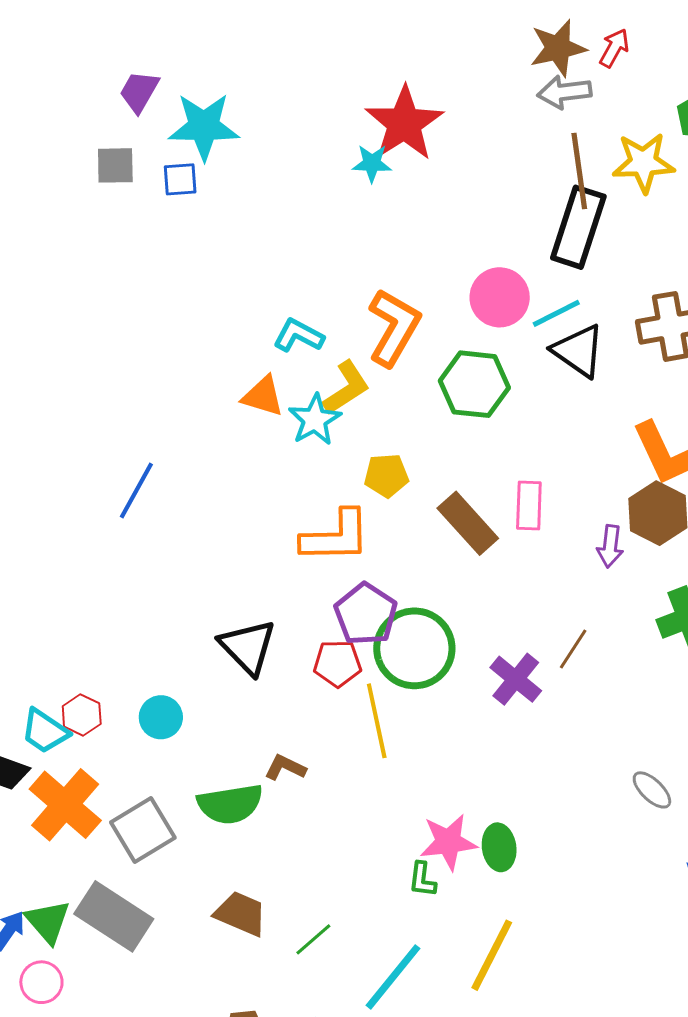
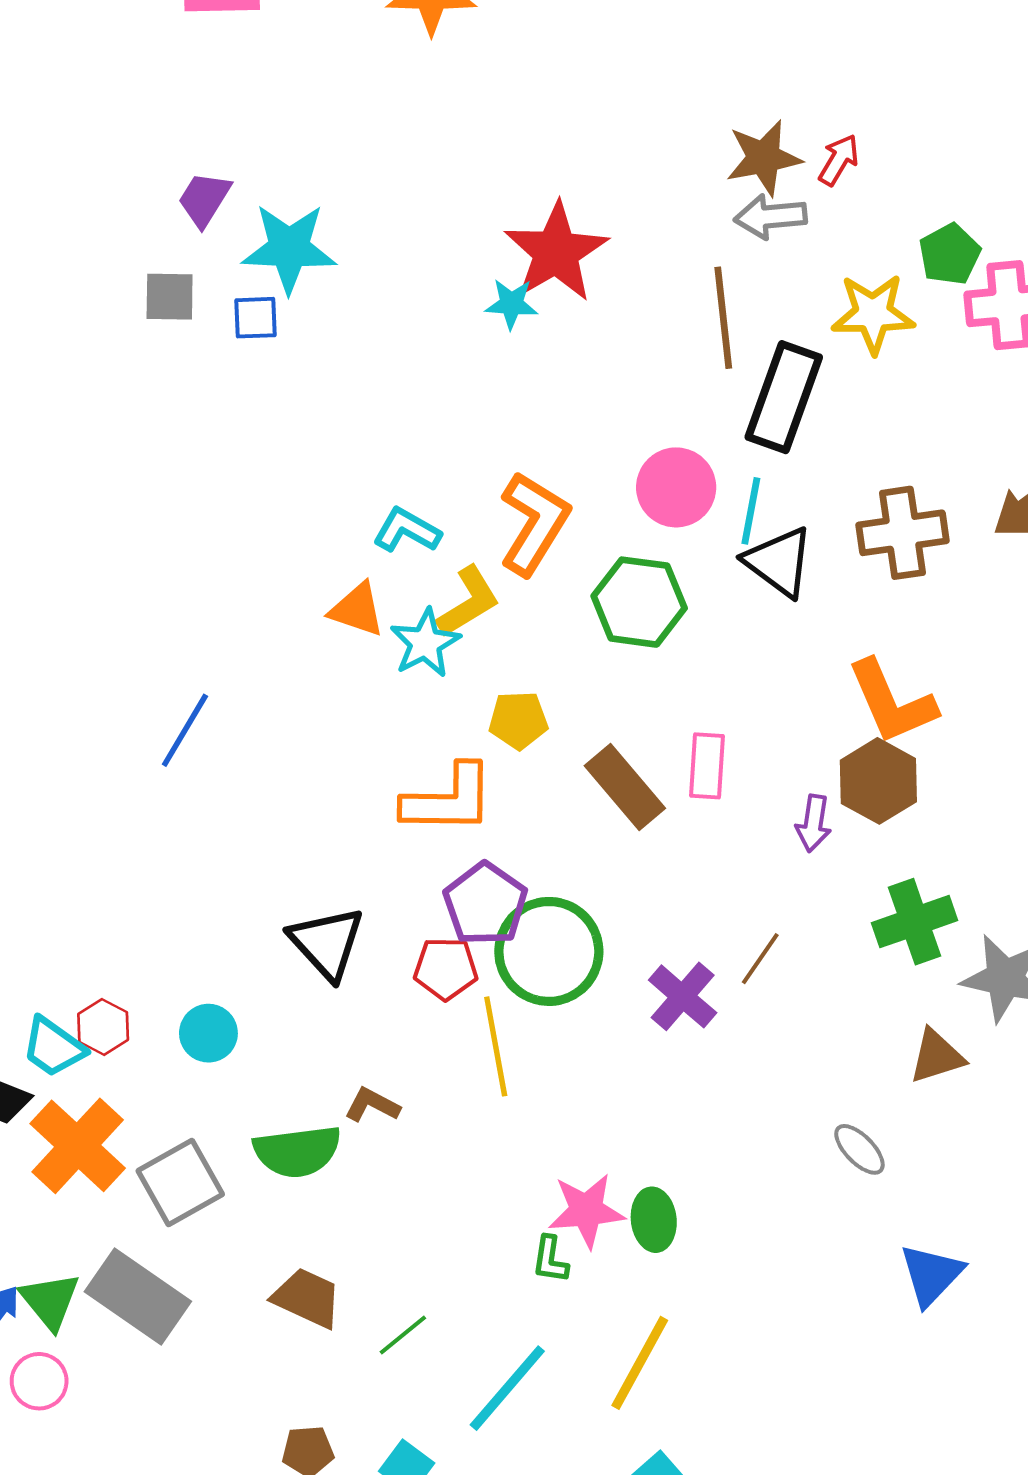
brown line: (579, 171) -> (723, 318), moved
cyan line: (556, 313) -> (751, 511), turned -54

